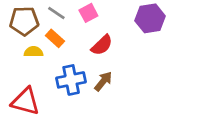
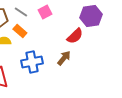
red semicircle: (102, 45) -> (75, 36), moved
brown arrow: (103, 81) -> (64, 58), moved

